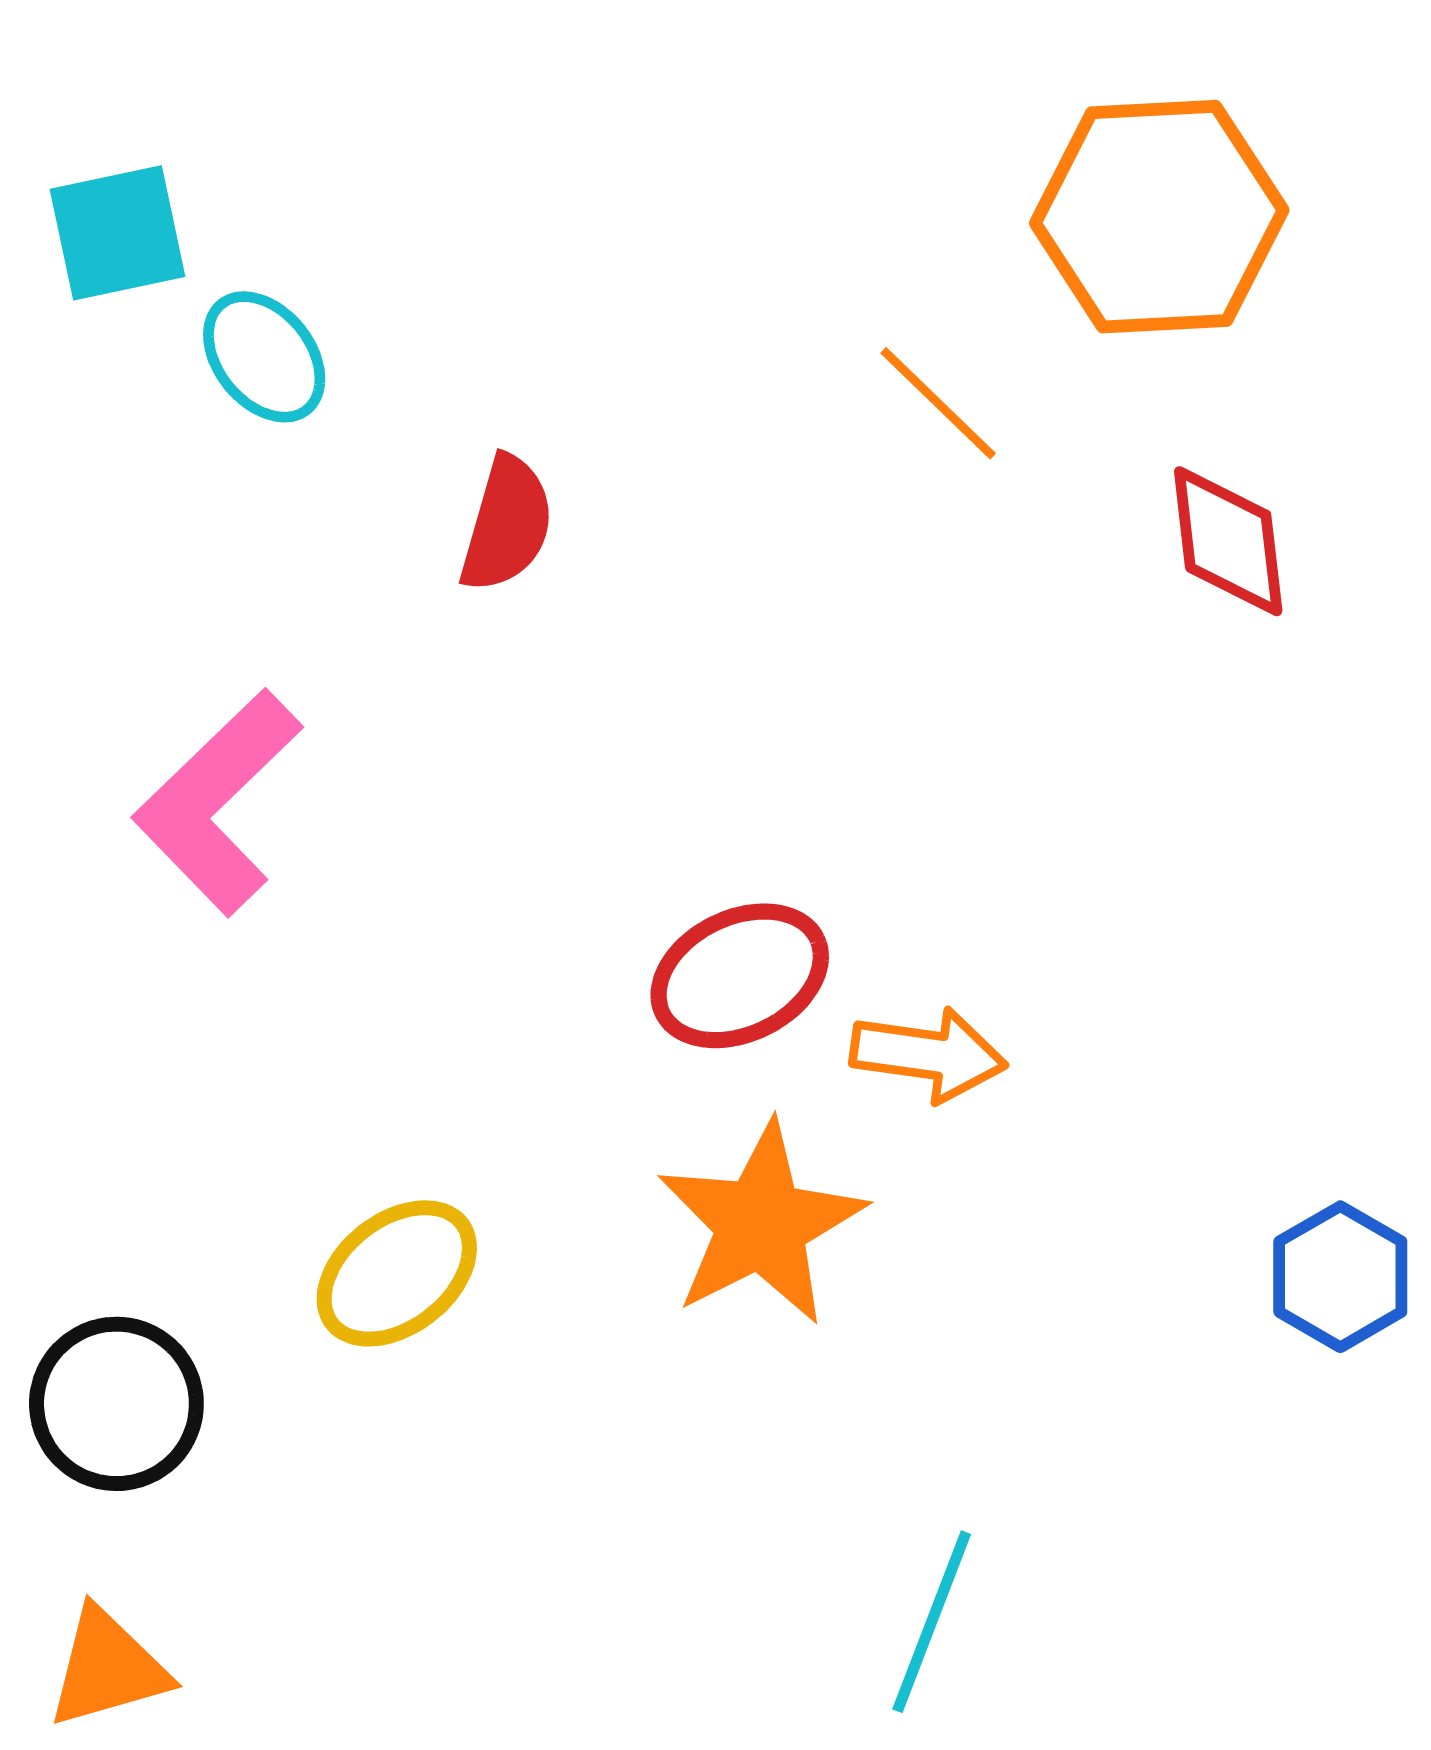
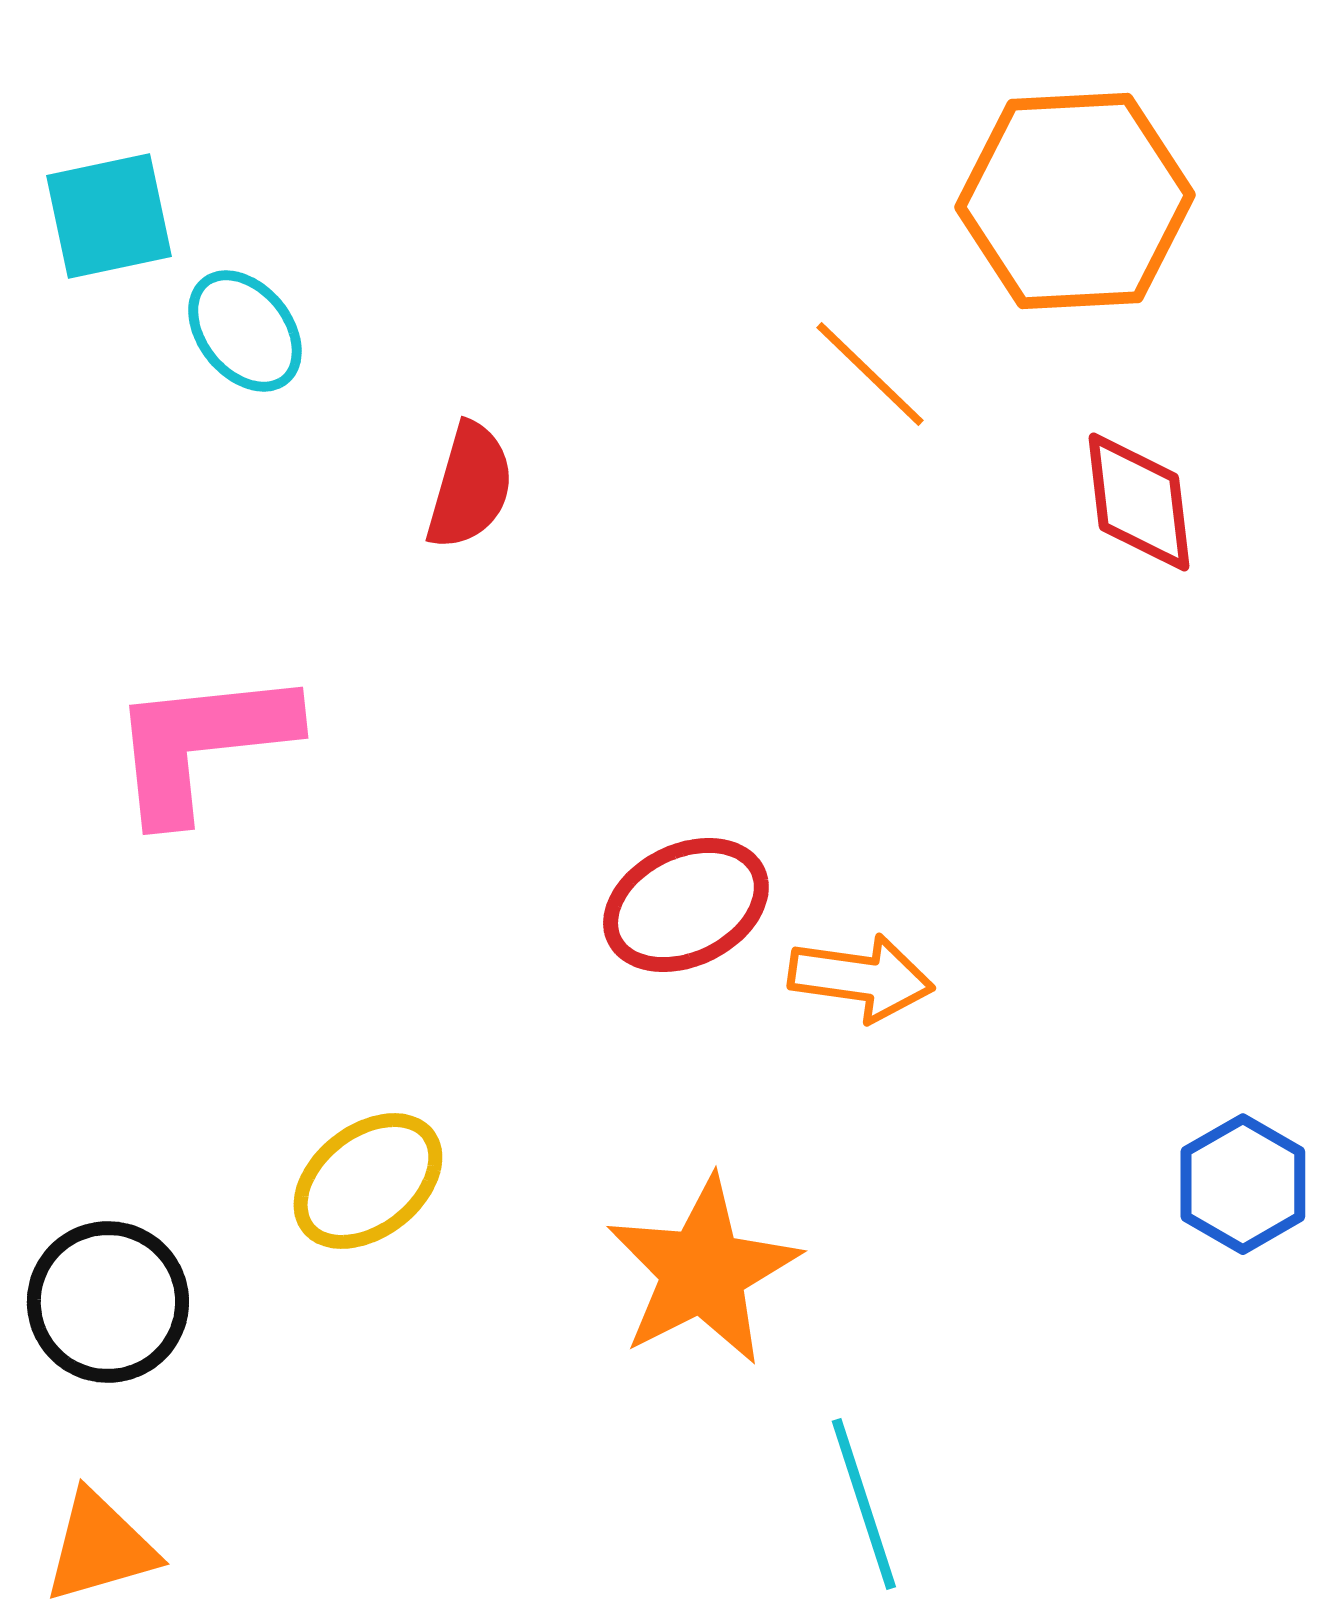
pink L-shape: (218, 802) -> (202, 744), turned 38
orange star: (761, 1224) -> (703, 1271), moved
cyan line: (932, 1622) -> (864, 1504), turned -39

